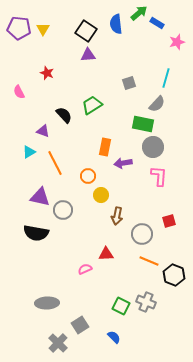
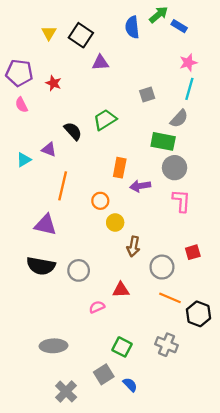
purple pentagon: (19, 28) -> (19, 73), moved
black square: (86, 31) -> (81, 35), moved
pink star: (177, 42) -> (188, 63), moved
cyan triangle: (29, 152) -> (24, 160), moved
orange line: (55, 163) -> (63, 186), turned 40
gray circle: (63, 210) -> (79, 270), moved
green square: (121, 306) -> (122, 347), moved
gray square: (80, 325) -> (104, 374), moved

